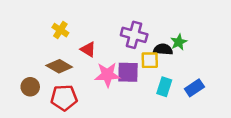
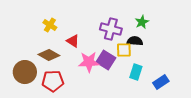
green star: (179, 42) -> (142, 22), moved
purple square: (128, 72) -> (106, 60), turned 30
brown circle: (30, 87) -> (25, 72), size x1.5
blue rectangle: (194, 88) -> (161, 82), moved

